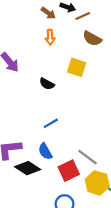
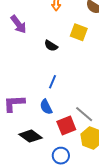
blue line: (51, 123) -> (53, 82), turned -40
black diamond: (28, 168) -> (31, 136), moved

